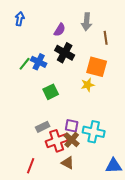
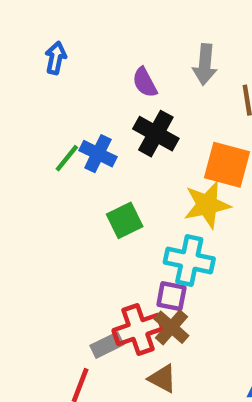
purple semicircle: (60, 30) -> (145, 82), turned 120
yellow star: (88, 85) -> (207, 205), size x1.5
gray rectangle: (43, 127) -> (107, 345), moved
cyan cross: (94, 132) -> (189, 260), moved

